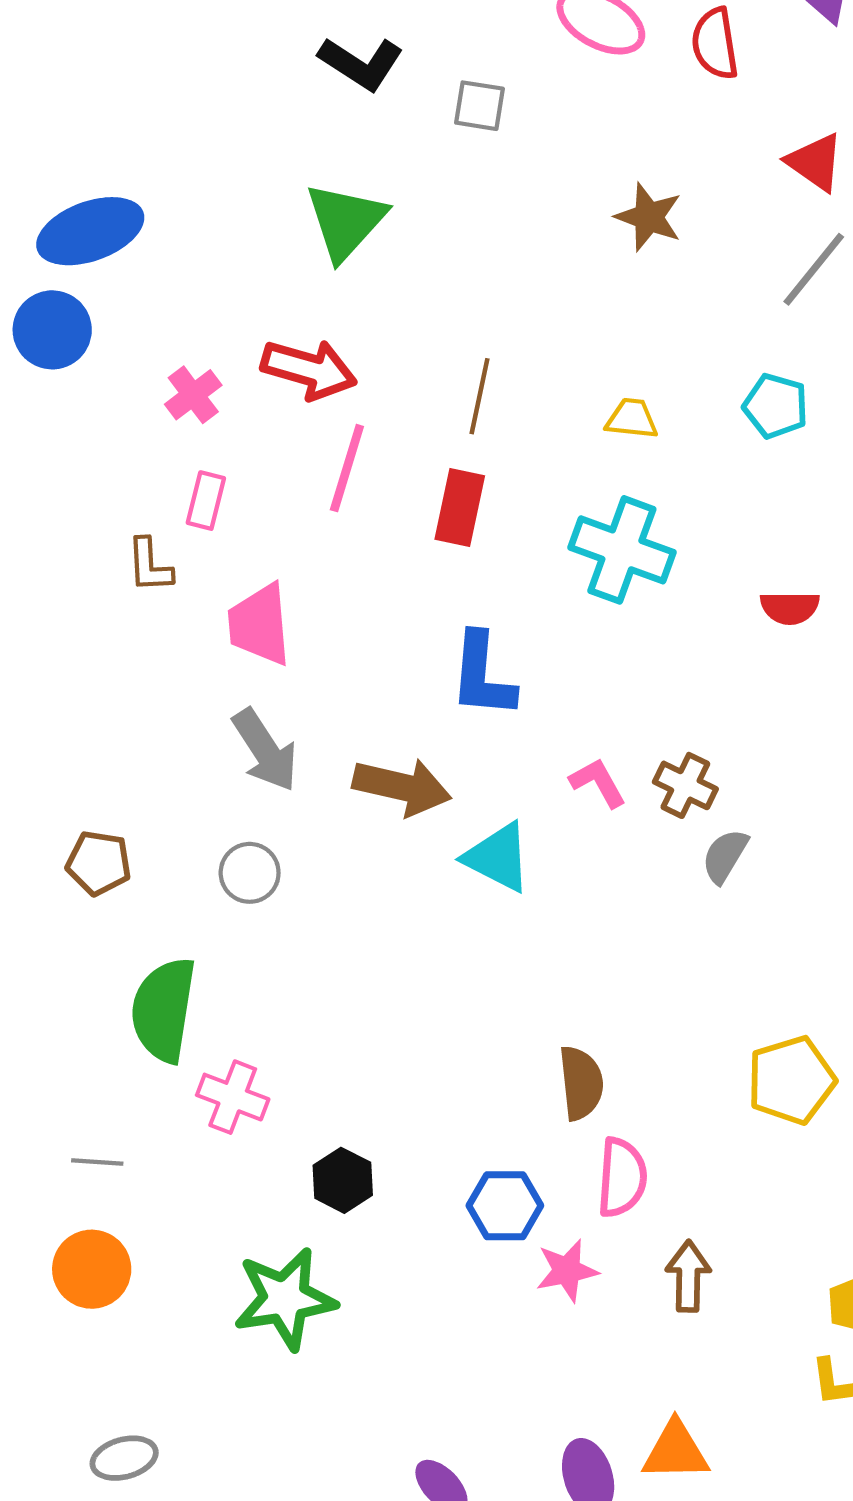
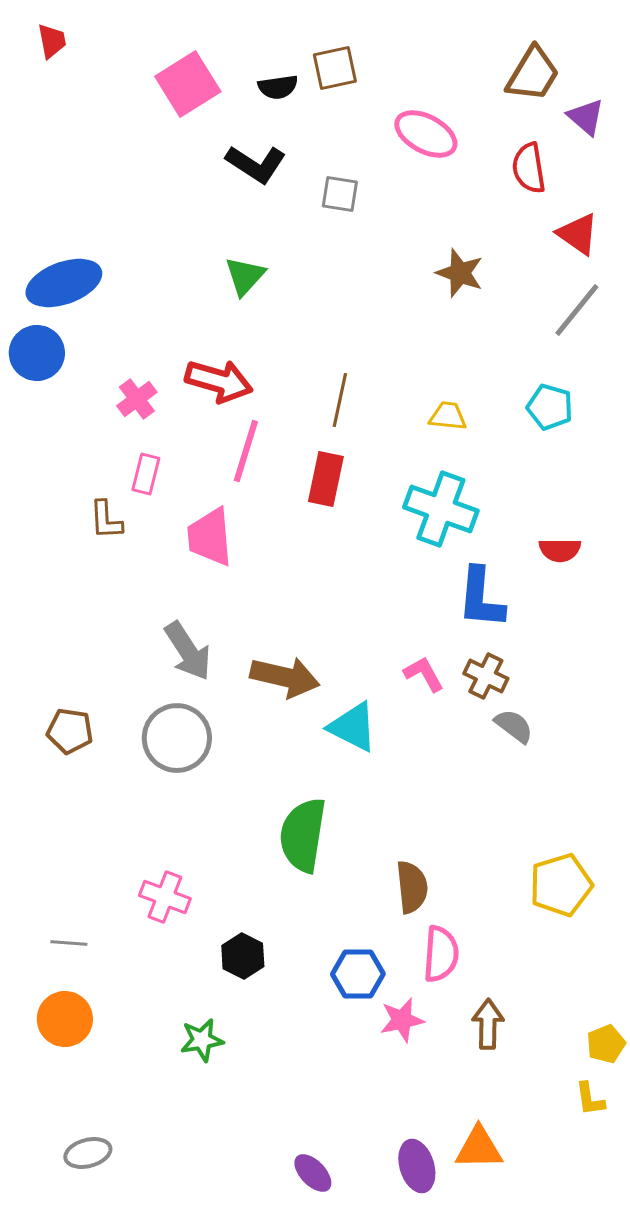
red semicircle: (715, 44) -> (529, 168), moved
green triangle: (346, 221) -> (245, 276), size x0.7
pink trapezoid: (259, 625) -> (210, 537), moved
blue L-shape: (482, 675) -> (481, 598), moved
gray semicircle: (725, 856) -> (514, 726), turned 96
gray circle: (250, 873) -> (177, 738), size x1.6
green semicircle: (164, 1010) -> (303, 835), moved
green star: (285, 1299) -> (202, 1040), size x0.6

